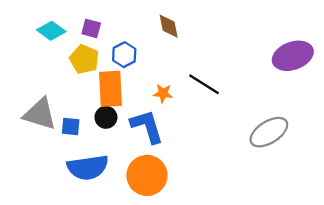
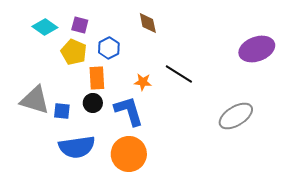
orange rectangle: (111, 89) -> (97, 78), size x0.7

